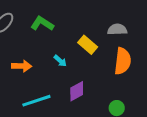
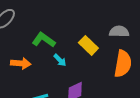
green L-shape: (42, 24) -> (44, 40), moved

